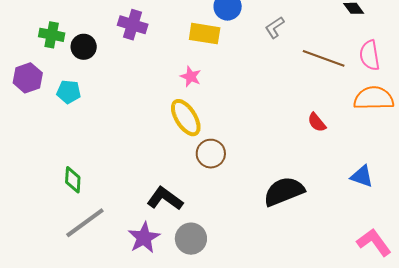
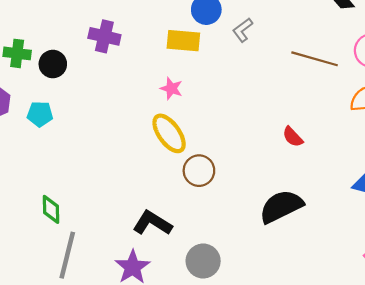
gray L-shape: (275, 27) -> (243, 30), moved
red semicircle: (317, 122) -> (293, 137), moved
gray line: (85, 223) -> (67, 255), turned -36
gray circle: (191, 239) -> (203, 261), moved

